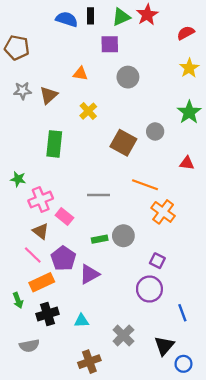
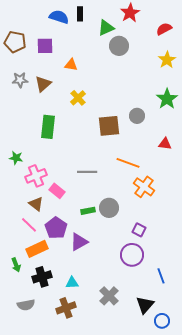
green triangle: (121, 17) -> (106, 28), moved
purple square: (110, 44) -> (45, 46), moved
gray circle: (128, 77) -> (119, 46), moved
brown square: (123, 143) -> (109, 126), turned -35
brown cross: (89, 362) -> (66, 308), moved

